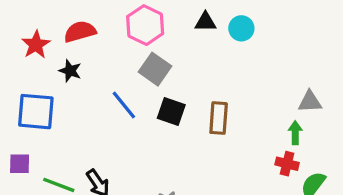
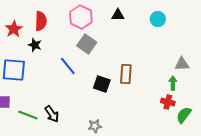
cyan circle: (241, 28) -> (158, 19), moved
red semicircle: (80, 32) -> (41, 21), turned 108
black square: (171, 112) -> (102, 84), moved

